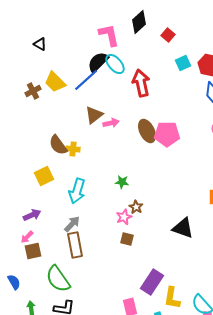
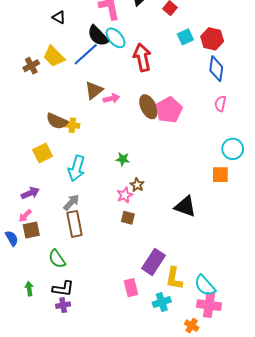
black triangle: (40, 44) -> (59, 17), moved
black semicircle: (98, 62) -> (98, 36), turned -90
pink pentagon: (167, 134) -> (169, 110), turned -30
brown semicircle: (58, 145) -> (57, 121), turned -30
green semicircle: (58, 279) -> (57, 259), size x0.7
blue semicircle: (14, 282) -> (12, 238), moved

